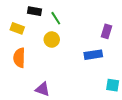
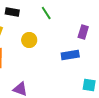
green line: (56, 18) -> (46, 13), moved

